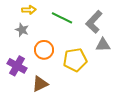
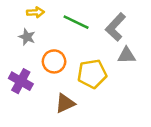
brown triangle: (40, 84) -> (65, 103), moved

